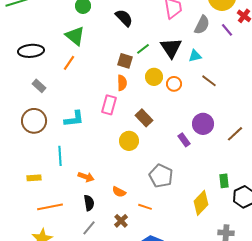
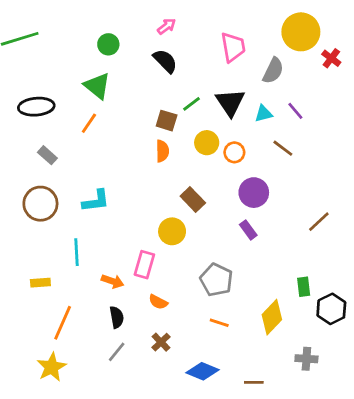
purple line: (227, 30) -> (295, 111), moved
pink rectangle: (109, 105) -> (144, 265), moved
purple circle: (203, 124) -> (254, 193), moved
orange line: (50, 207) -> (63, 323), turned -55
orange line: (145, 207) -> (219, 323), moved

